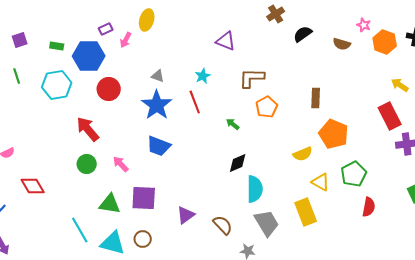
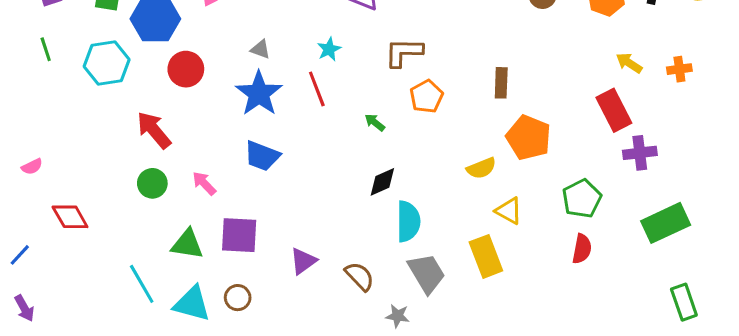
green pentagon: (354, 174) -> (582, 199), moved

